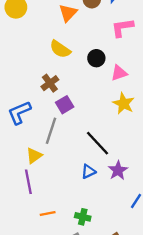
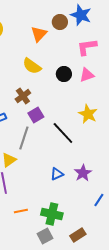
pink triangle: (119, 73) -> (87, 75), moved
black line: (97, 143) -> (63, 133), moved
green cross: (83, 217) -> (52, 214), size x1.5

